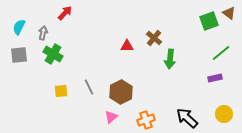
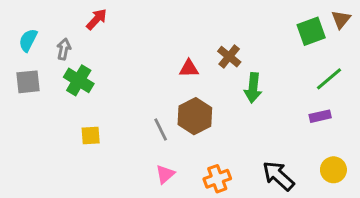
brown triangle: (229, 13) -> (341, 19), turned 32
gray line: (89, 87) -> (161, 130), moved
brown hexagon: (121, 92) -> (195, 116), moved

